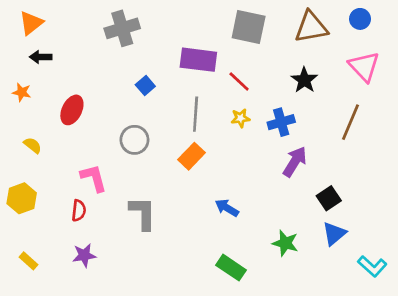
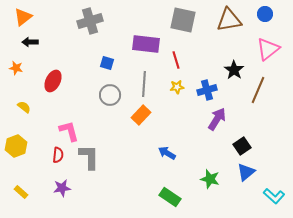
pink triangle: (364, 66) -> (268, 49), turned 35
black star: (304, 80) -> (234, 70), moved
red line: (239, 81) -> (176, 60), turned 30
blue square: (145, 85) -> (107, 63), turned -32
gray circle: (134, 140) -> (110, 95), moved
gray L-shape: (143, 213) -> (89, 157), moved

